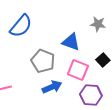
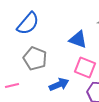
gray pentagon: (43, 61) -> (35, 58), moved

